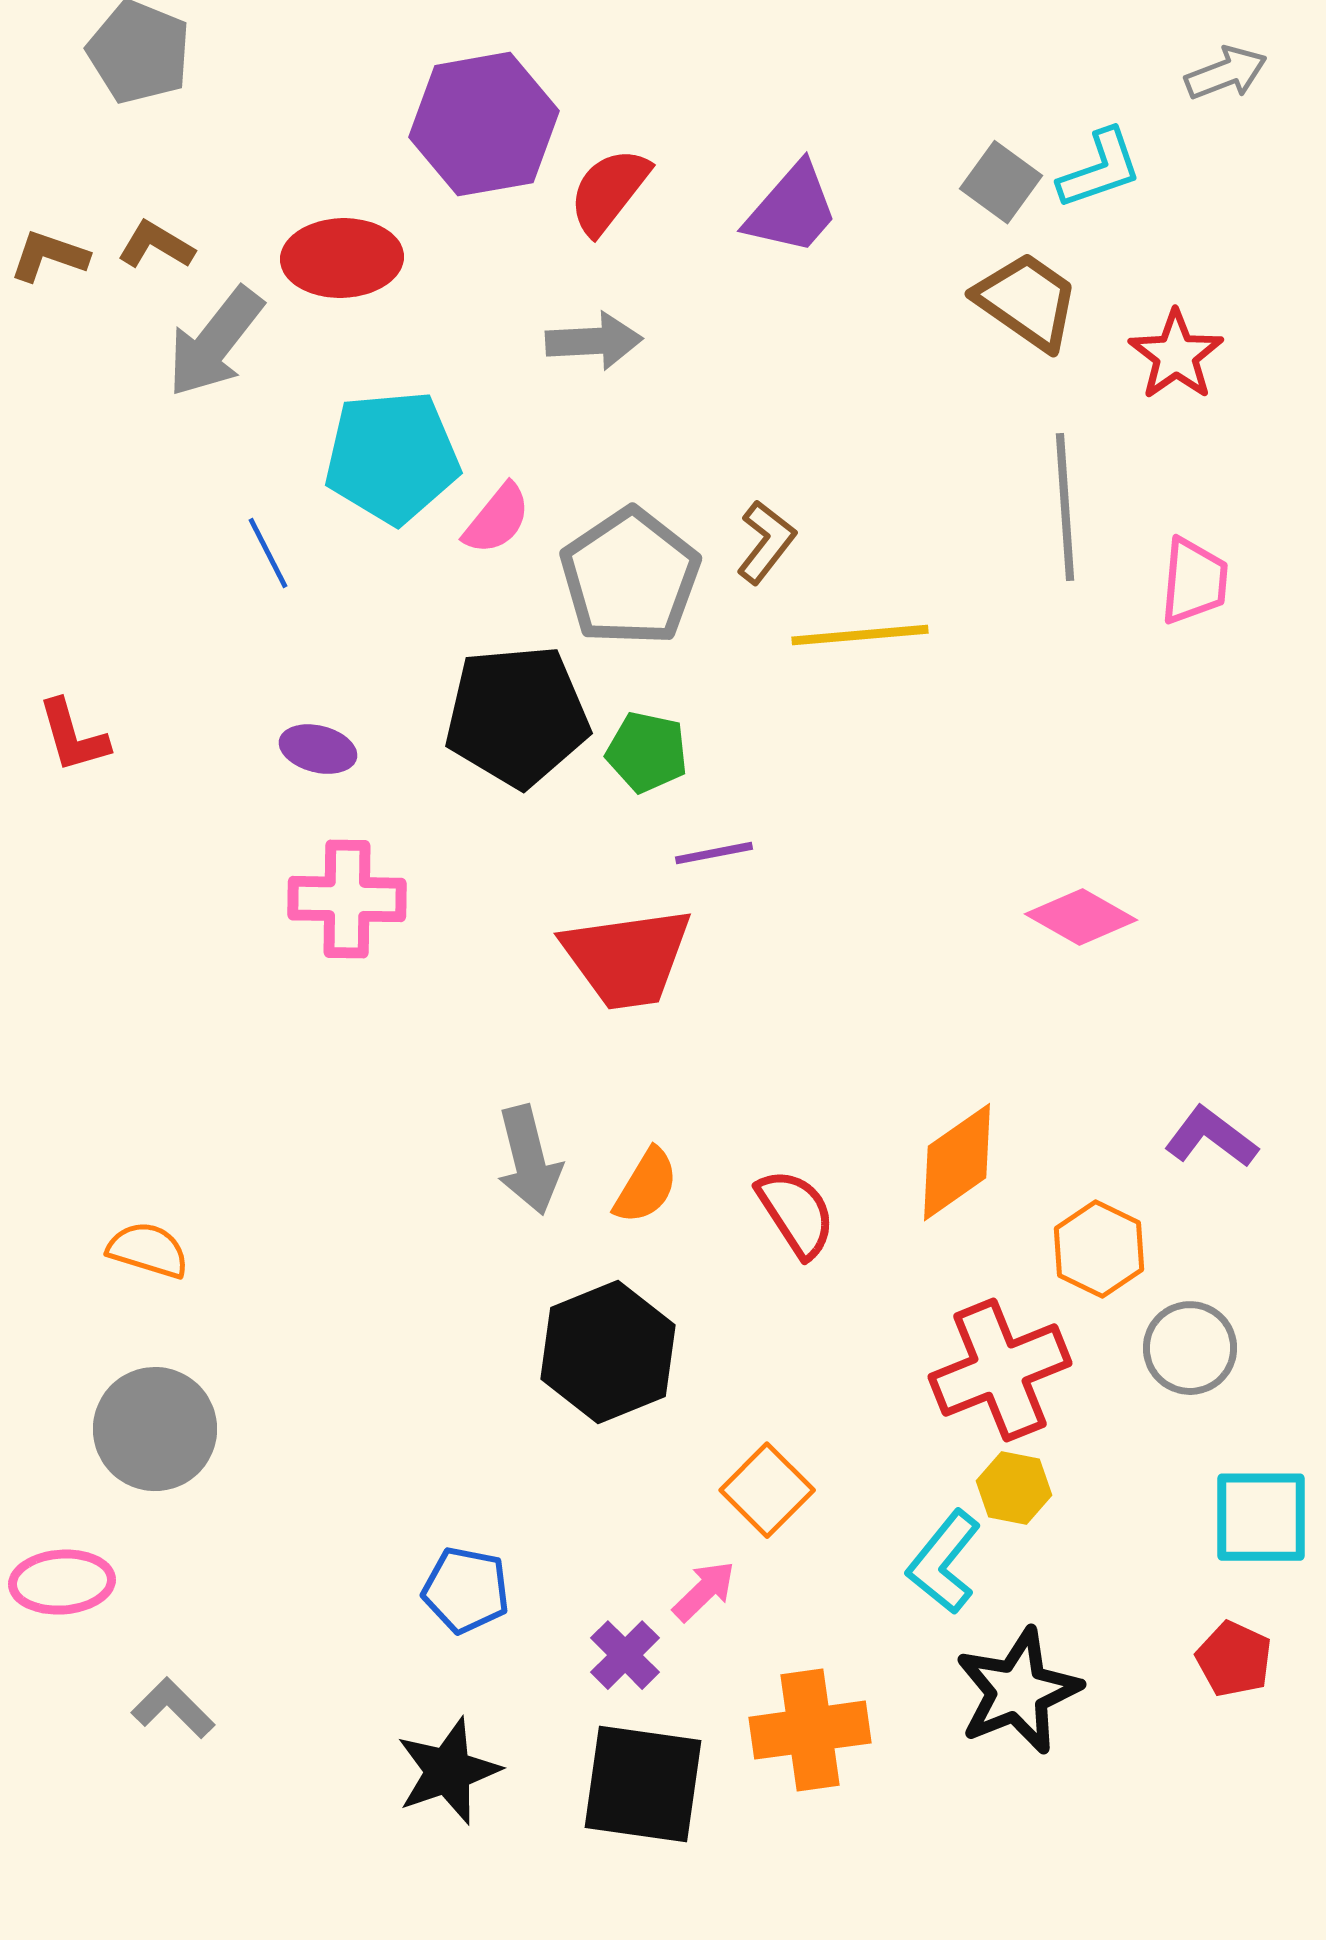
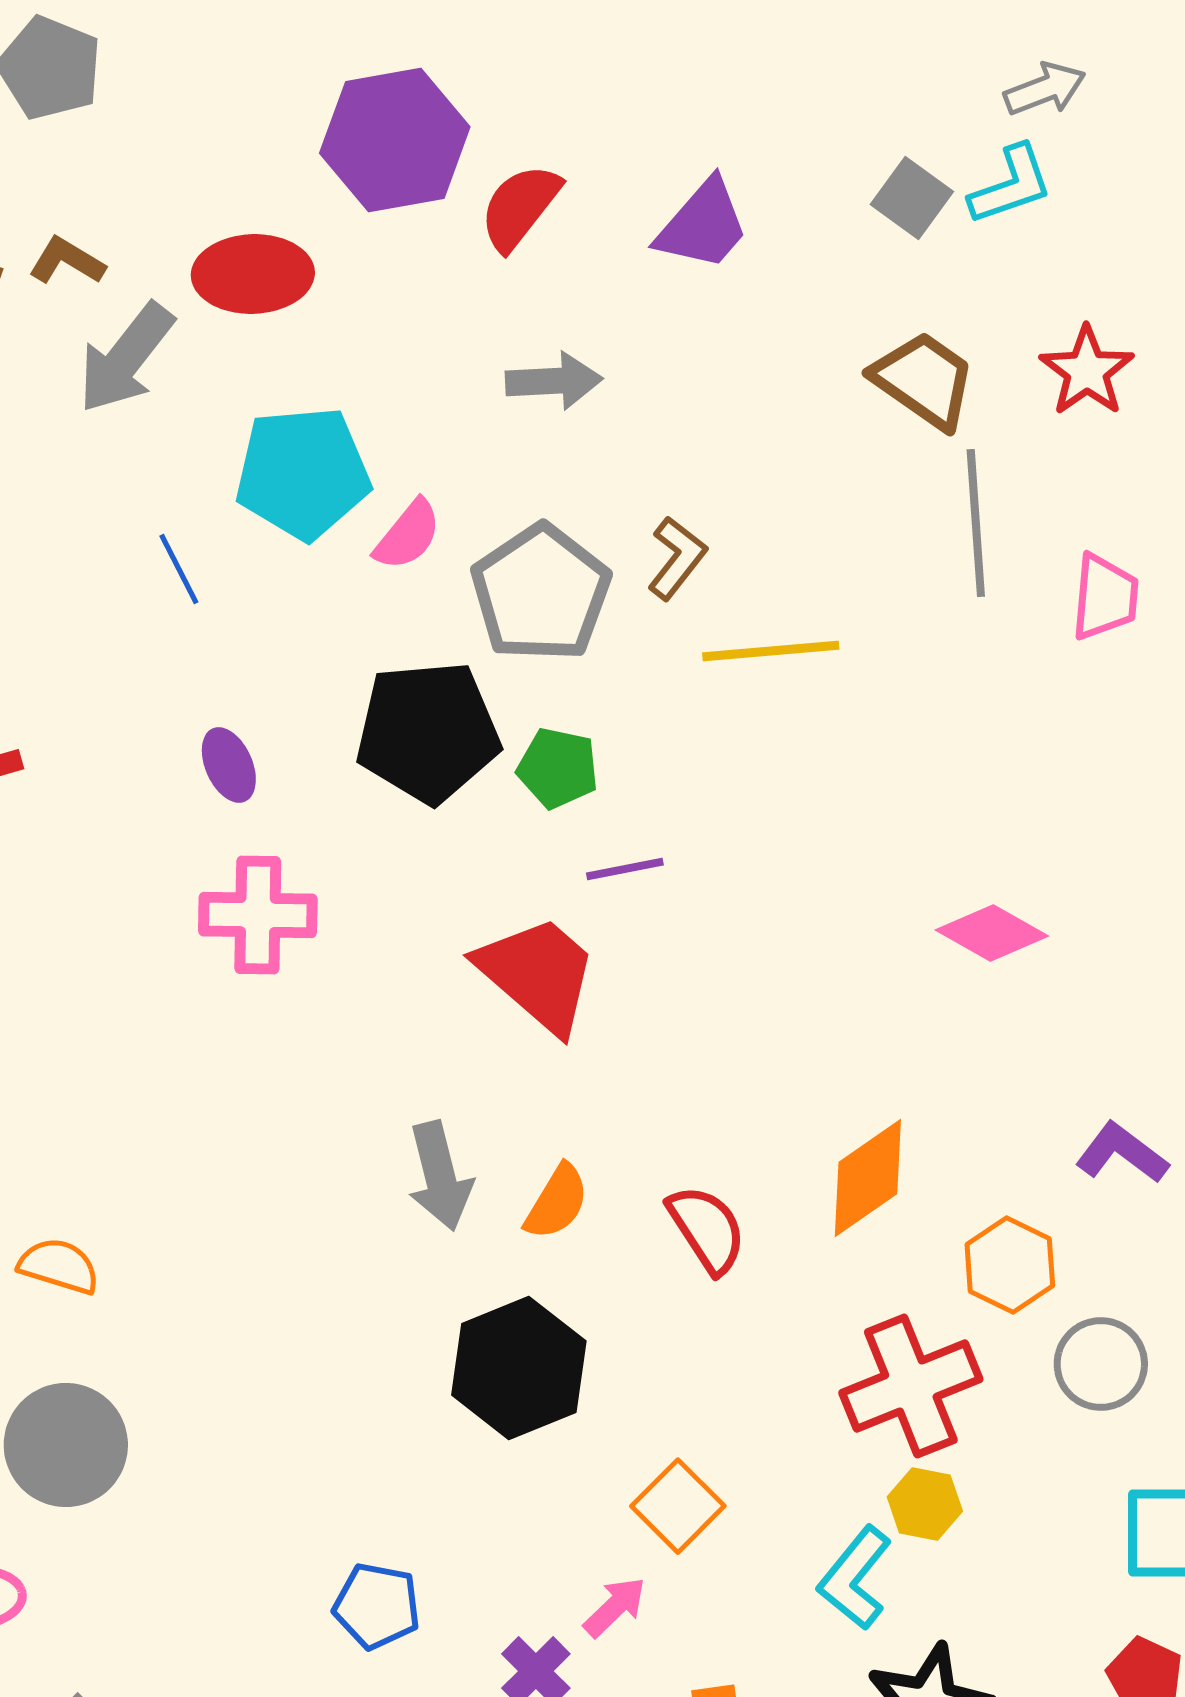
gray arrow: (1226, 73) -> (1045, 89), moved
brown trapezoid: (1027, 301) -> (924, 380), moved
gray arrow: (594, 341) -> (554, 381), moved
purple ellipse: (318, 749) -> (229, 765), turned 52
red trapezoid: (627, 958) -> (538, 974), turned -131

